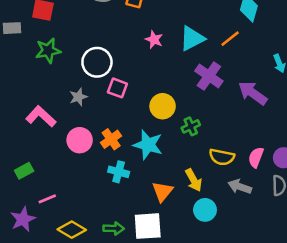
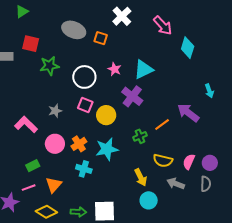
orange line: (230, 39) -> (162, 125), moved
green star: (48, 51) -> (49, 66), moved
white circle: (97, 62) -> (84, 77), moved
purple cross: (209, 76) -> (132, 96), moved
yellow circle: (163, 106) -> (106, 115), moved
cyan star: (148, 145) -> (107, 149), turned -30
green rectangle: (24, 171) -> (33, 166), moved
orange triangle: (162, 192) -> (54, 185), moved

